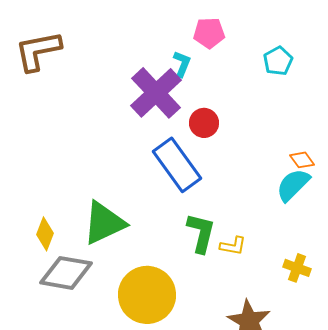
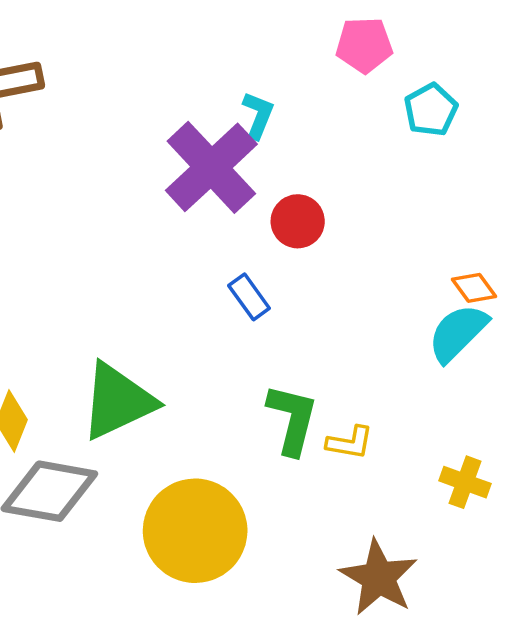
pink pentagon: (209, 33) -> (364, 45), moved
blue rectangle: (177, 165) -> (249, 297), size x0.5

